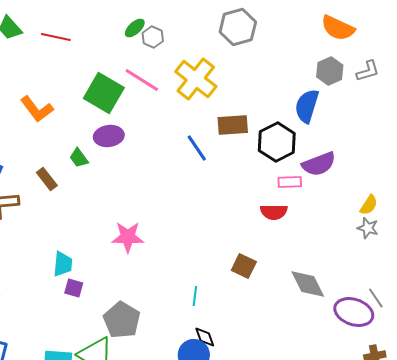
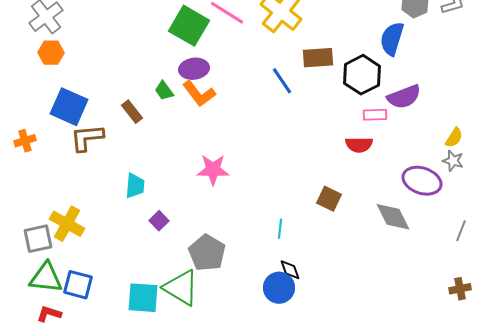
orange L-shape: (37, 109) -> (199, 94), moved
cyan trapezoid: (63, 264) -> (135, 186), moved
purple square: (74, 288) -> (159, 221), turned 30
gray line: (376, 298) -> (461, 231), turned 55
purple ellipse: (354, 312) -> (422, 181), moved

